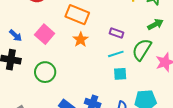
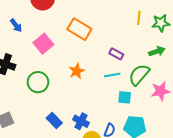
blue arrow: (16, 36) -> (16, 25), moved
orange star: (81, 40) -> (77, 71), moved
cyan square: (120, 74) -> (125, 97), moved

